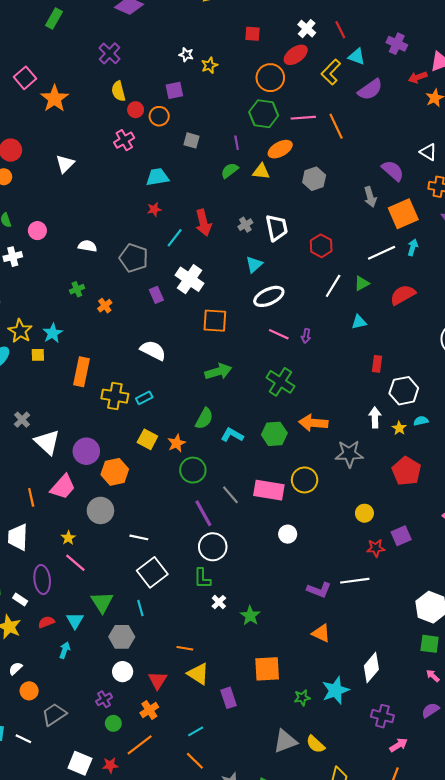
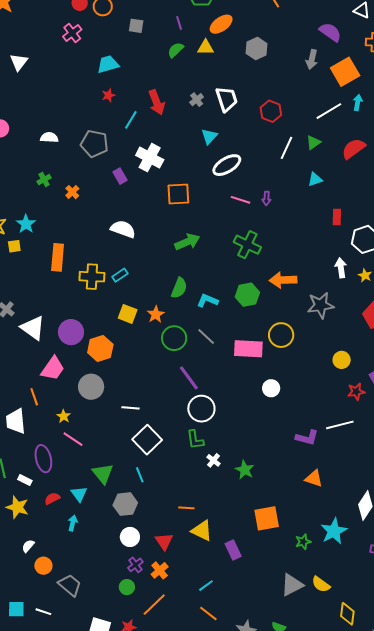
gray arrow: (370, 197) -> (312, 59), turned 36
gray line: (230, 495) -> (206, 336), moved
orange line: (31, 497) -> (34, 397), moved
purple cross: (104, 699) -> (135, 565), moved
gray trapezoid: (54, 714) -> (70, 585), turned 80

